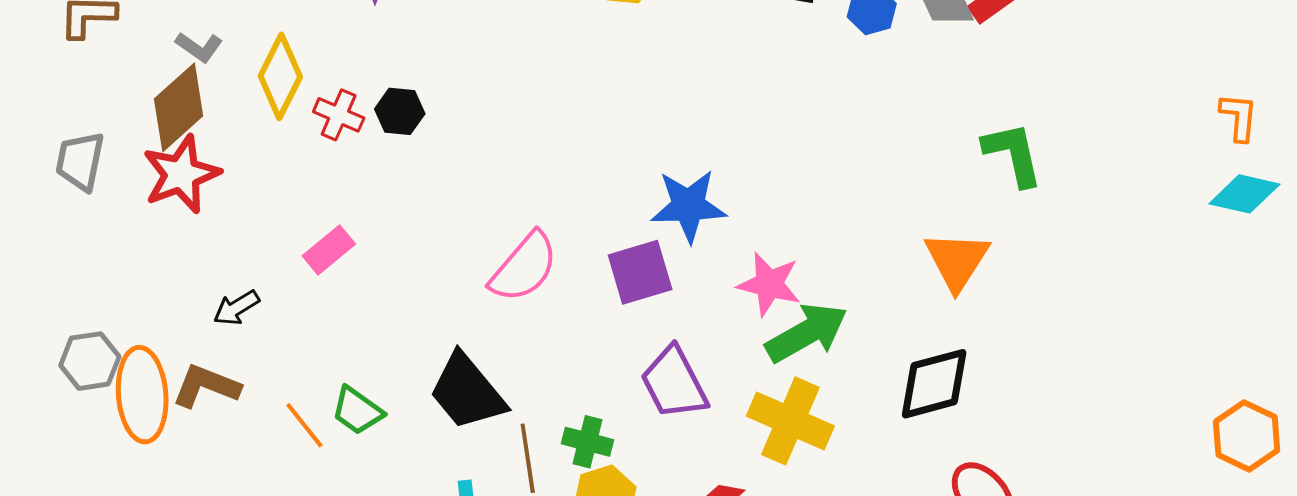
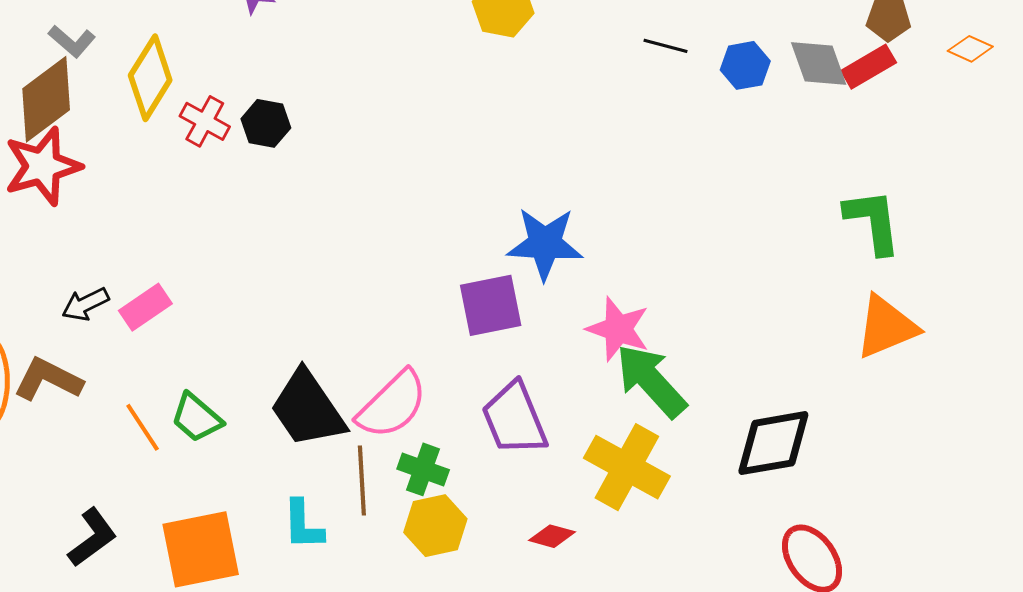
pink rectangle: (329, 250) -> (145, 307), moved
orange triangle: (957, 260) -> (886, 327), moved, turned 30
pink semicircle: (524, 267) -> (392, 405), moved
green arrow: (807, 333) -> (651, 381), turned -108

